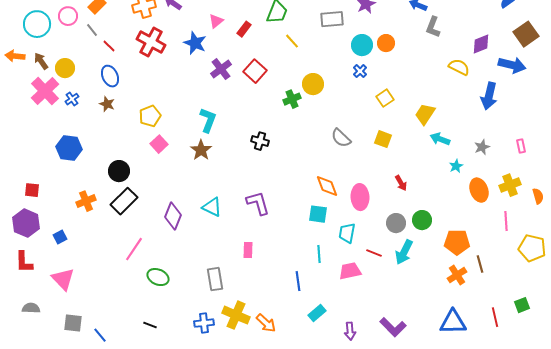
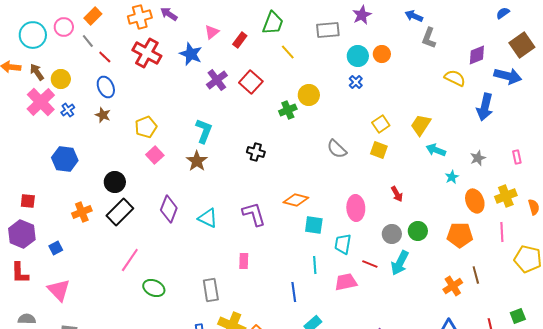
yellow square: (385, 98) -> (381, 124), moved
orange diamond: (327, 186) -> (296, 200), moved, turned -55
purple diamond: (173, 216) -> (169, 209), moved
orange pentagon: (457, 242) -> (460, 235), moved

